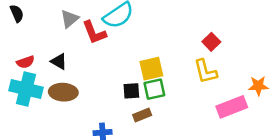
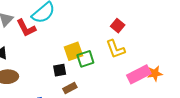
orange star: (258, 86) -> (155, 73), moved
green square: (154, 89) -> (85, 59), moved

